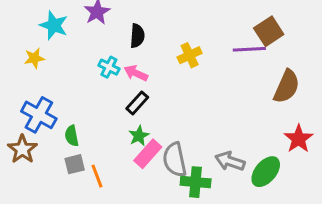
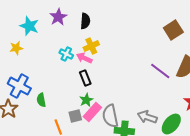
black semicircle: (137, 36) -> (85, 21), moved
purple line: (249, 49) -> (160, 71), moved, turned 40
yellow cross: (190, 55) -> (91, 46), moved
black rectangle: (137, 103) -> (85, 78), turned -63
gray square: (75, 164) -> (75, 116), moved

